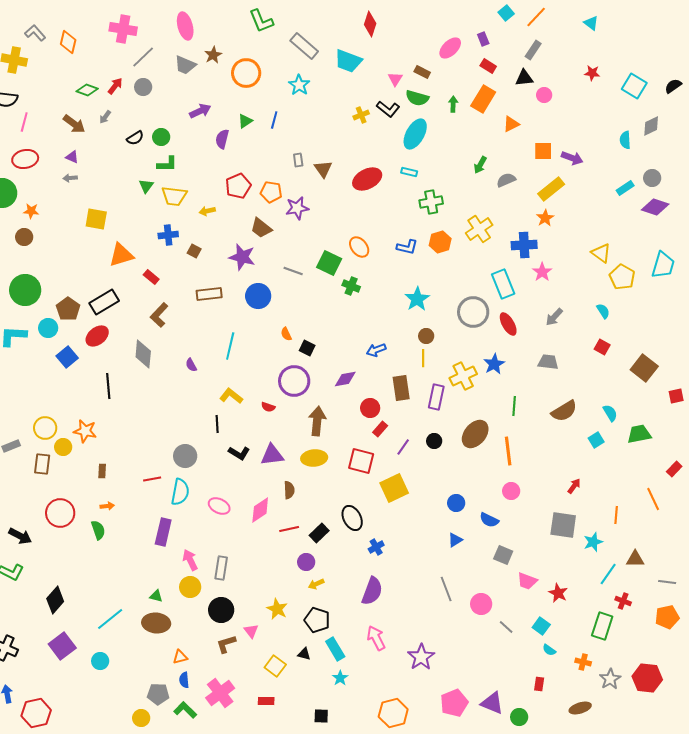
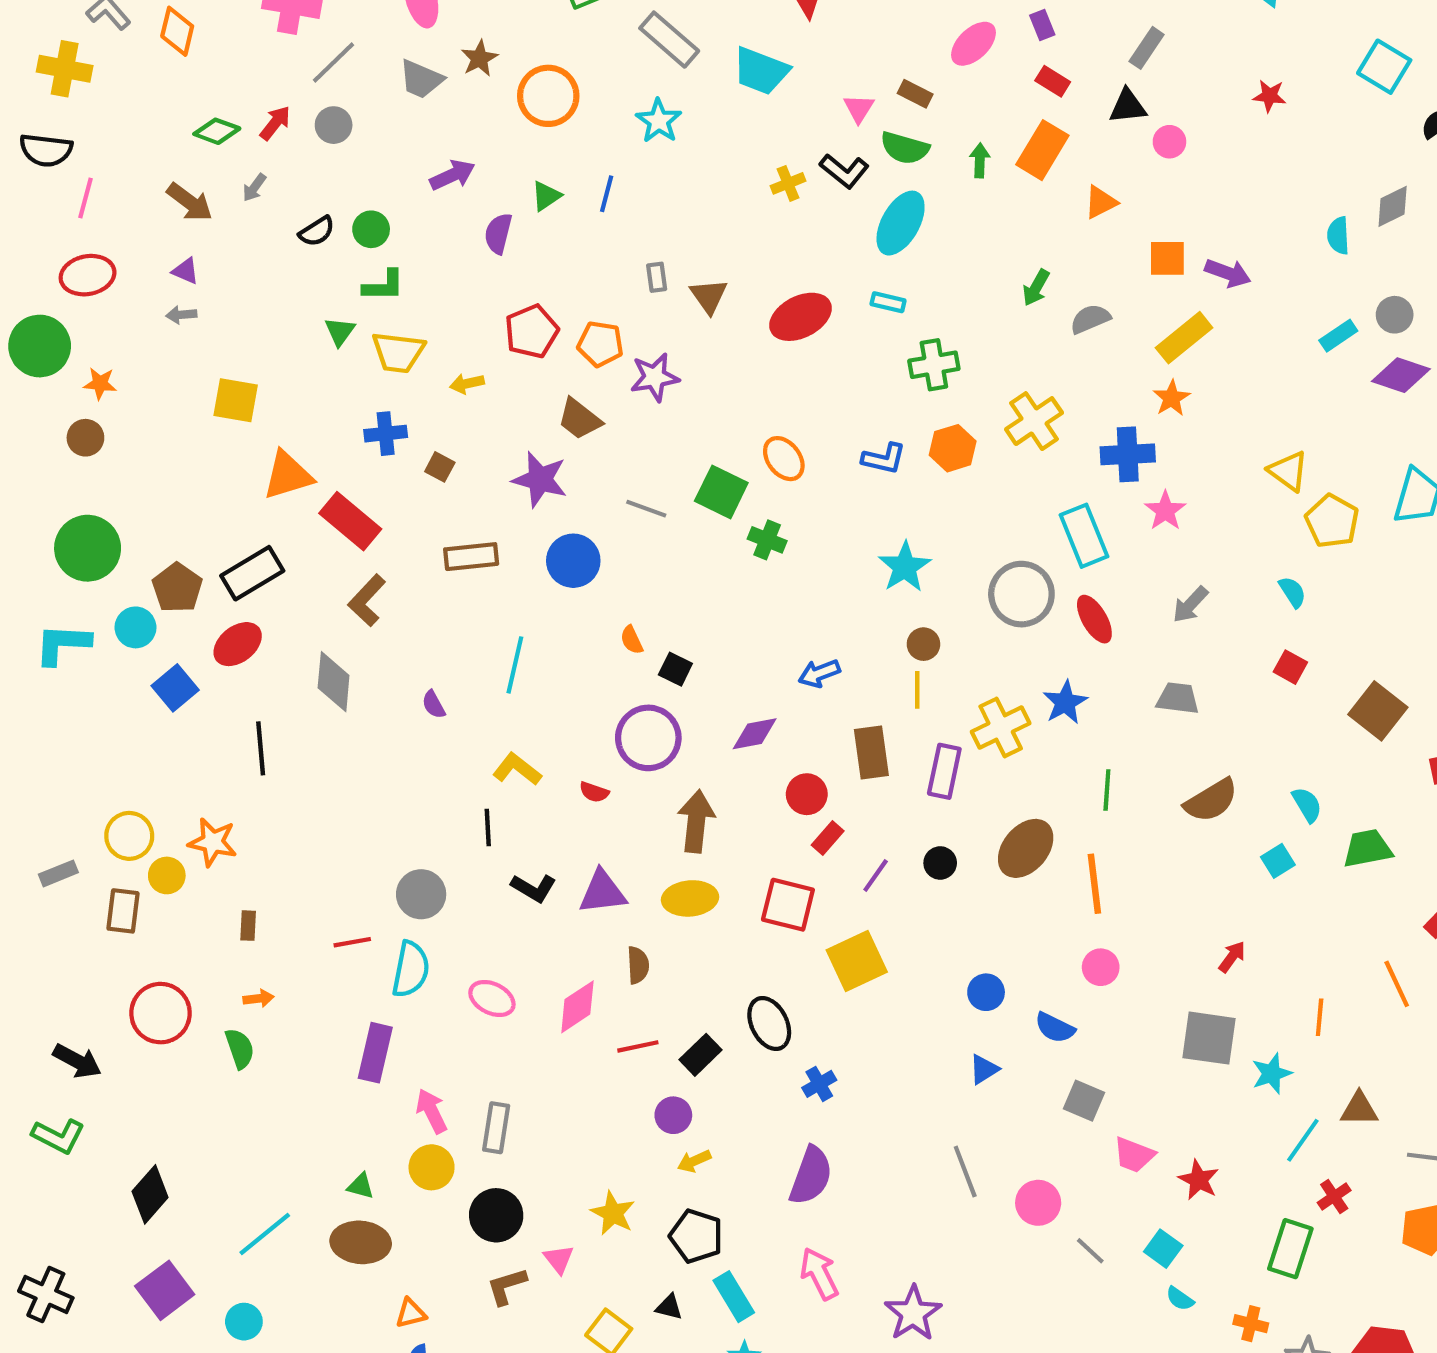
cyan square: (634, 86) -> (1384, 67), moved
red rectangle: (151, 277) -> (350, 521), size x1.8
red cross: (623, 601) -> (1334, 1197), turned 35

